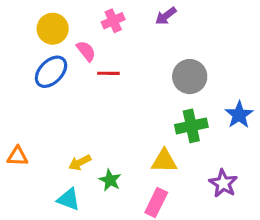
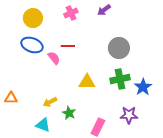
pink semicircle: (86, 51) -> (54, 58), moved
blue ellipse: (51, 72) -> (32, 45), turned 65
blue star: (239, 115) -> (143, 87), moved
yellow triangle: (164, 161) -> (87, 82), moved
purple star: (223, 183) -> (129, 115), moved, turned -30

